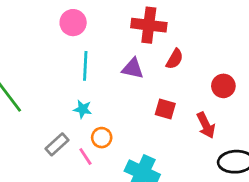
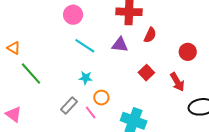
cyan line: (85, 66) -> (85, 46), turned -55
red square: (165, 109) -> (146, 73), turned 35

